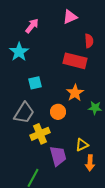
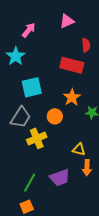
cyan square: (35, 83) -> (32, 87), size x1.5
yellow triangle: (82, 145) -> (79, 150), turned 40
purple trapezoid: (58, 156) -> (60, 178), moved, turned 85

